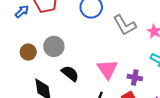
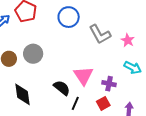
black semicircle: (70, 73) -> (62, 88), moved

